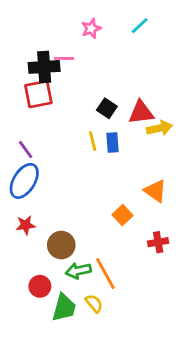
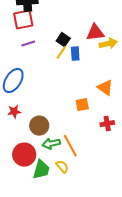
black square: (107, 108) -> (63, 40), moved
yellow line: (93, 141) -> (61, 53), turned 48
purple line: (26, 150) -> (28, 44), moved, turned -72
orange square: (123, 215) -> (82, 105), turned 32
red circle: (40, 286) -> (24, 155), size x1.5

